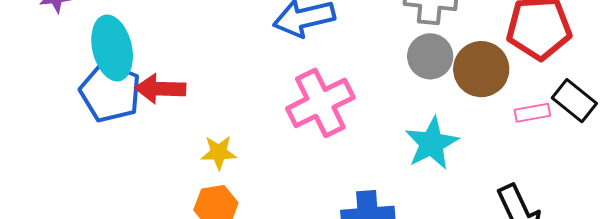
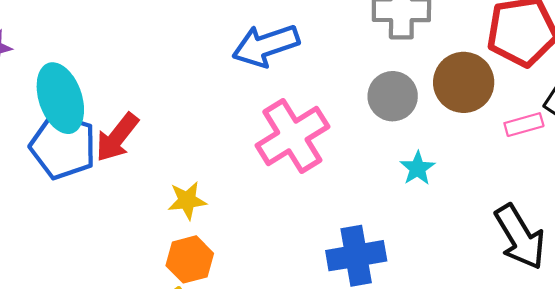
gray circle: (430, 56) -> (393, 96), moved
red arrow: (160, 89) -> (117, 137), turned -48
cyan star: (432, 143) -> (418, 168), size x0.6

